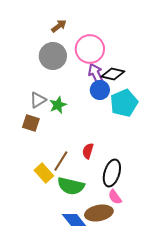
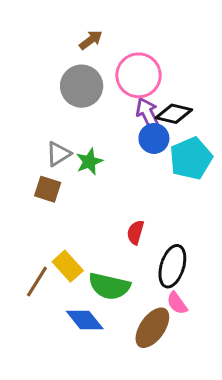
brown line: (61, 161) -> (37, 282), moved
brown ellipse: (99, 213) -> (152, 328), turned -44
blue diamond: (74, 220) -> (85, 320), moved

